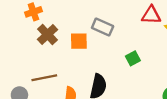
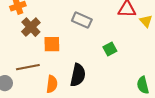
orange square: (79, 41) -> (52, 44), moved

